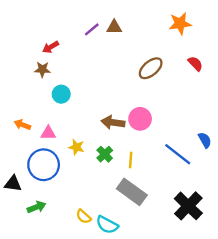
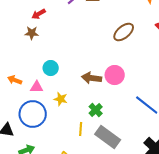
cyan circle: (61, 94) -> (51, 68), moved
green cross: (105, 154) -> (96, 110), moved
yellow line: (131, 160) -> (81, 129), moved

